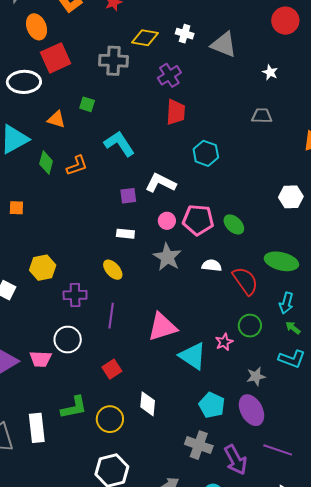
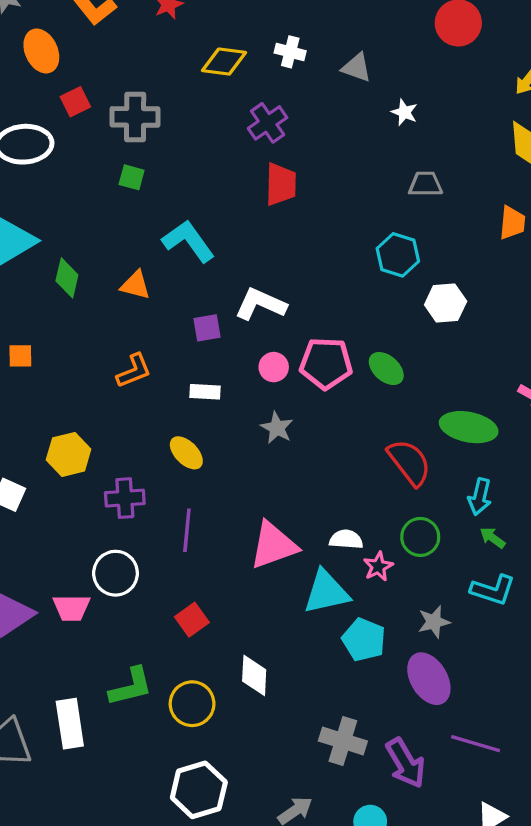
gray triangle: (224, 45) -> (357, 68), size x0.7
red square: (56, 58) -> (75, 102), size x0.6
gray cross: (114, 61) -> (135, 117), moved
white star: (270, 72) -> (404, 112), moved
orange triangle: (56, 119) -> (135, 285), moved
cyan hexagon: (206, 153) -> (398, 255), moved
orange L-shape: (77, 166) -> (134, 371), moved
white hexagon: (291, 197) -> (446, 303), moved
gray star: (167, 257) -> (277, 428), size x0.7
white semicircle: (212, 265) -> (346, 539), moved
cyan triangle: (193, 356) -> (326, 592), turned -44
cyan pentagon: (212, 405) -> (364, 640), moved

